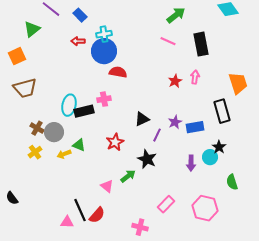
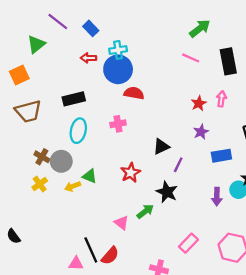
black rectangle: (84, 111) -> (74, 99), moved
purple star: (175, 122) -> (201, 132), moved

